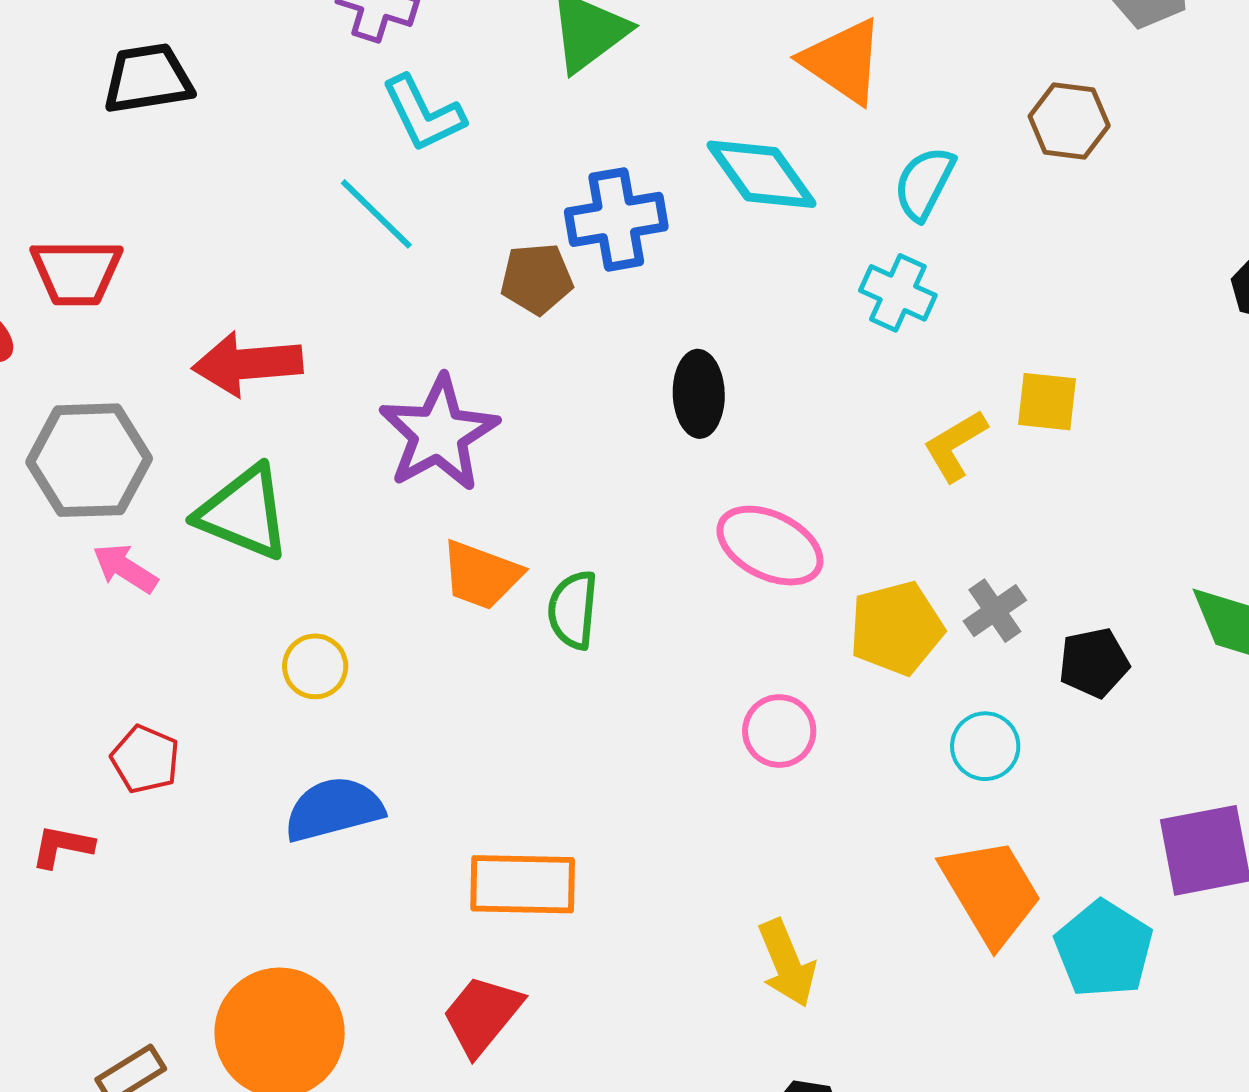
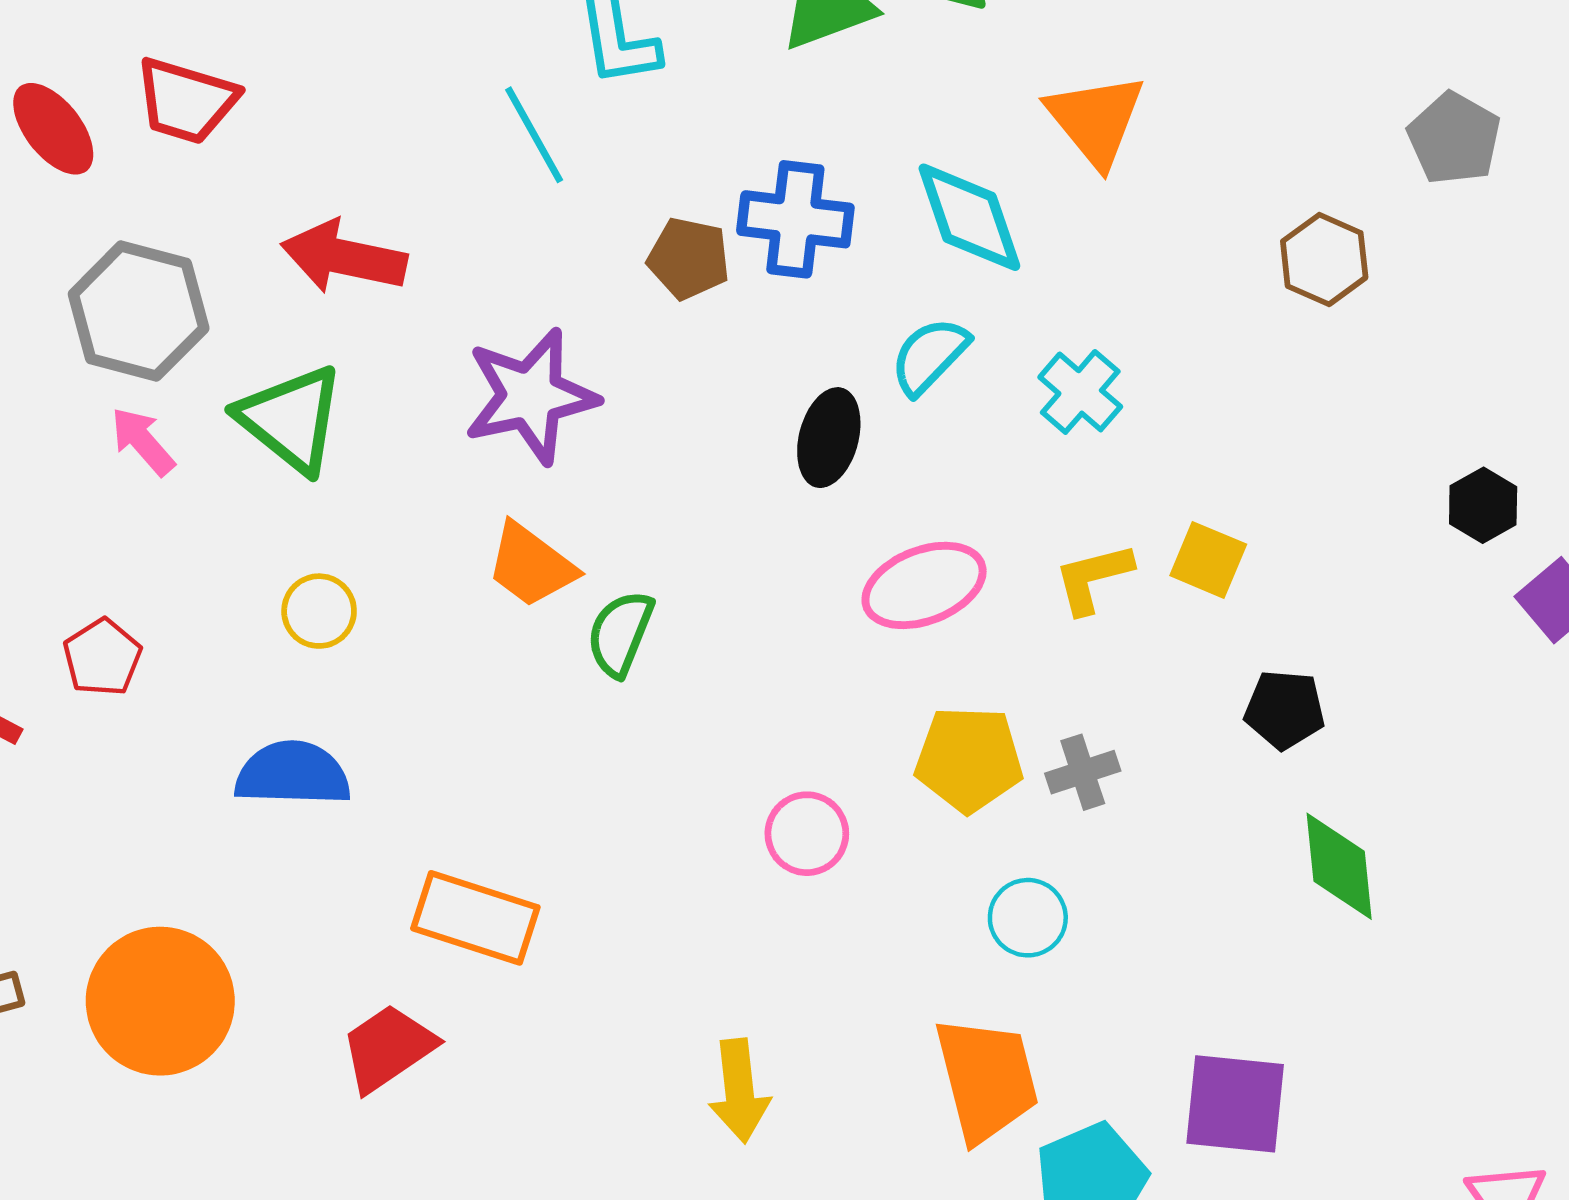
cyan semicircle: (924, 183) -> (929, 356), moved
pink ellipse: (770, 546) -> (924, 585), moved, turned -64
black pentagon: (1094, 663) -> (1285, 710), moved

